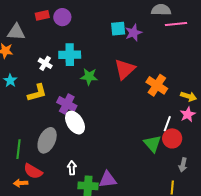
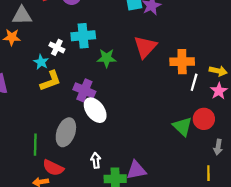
cyan star: (10, 81) -> (41, 62), moved
orange cross: (157, 85) -> (182, 62), turned -30
white line: (167, 124) -> (194, 82), moved

